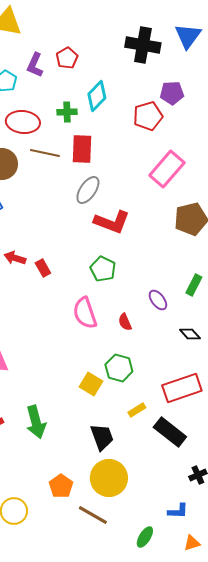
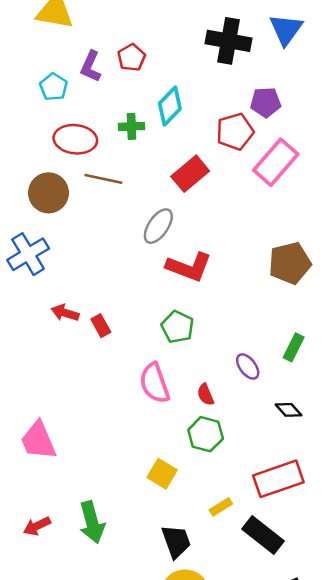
red rectangle: (82, 149) -> (190, 174), moved, turned 48
pink rectangle: (167, 169) -> (276, 162), moved
green hexagon: (119, 368) -> (206, 434), moved

